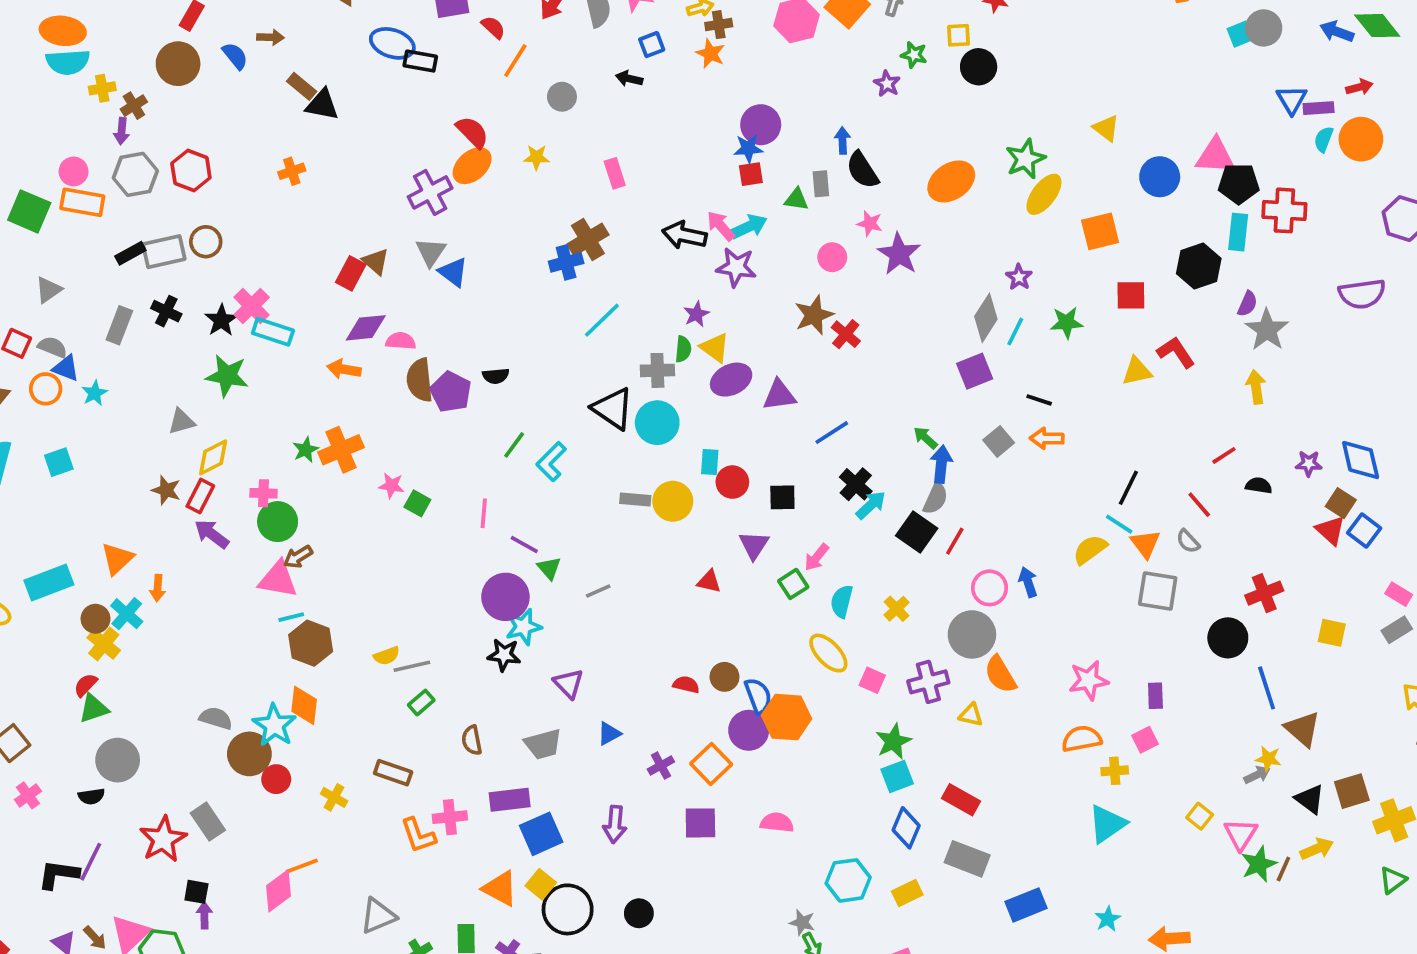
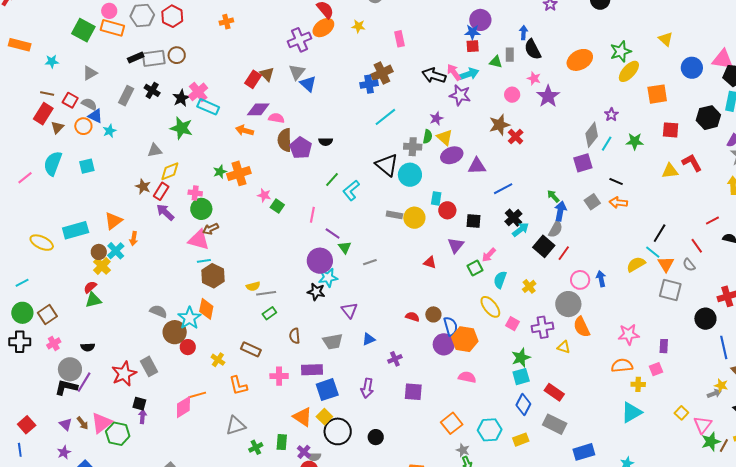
gray circle: (118, 760) -> (70, 369), moved
orange square: (711, 764) -> (452, 423), moved
pink semicircle: (777, 823) -> (467, 377), moved
orange L-shape: (418, 835) -> (238, 386), moved

